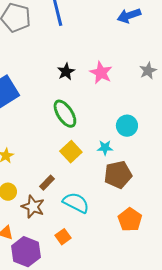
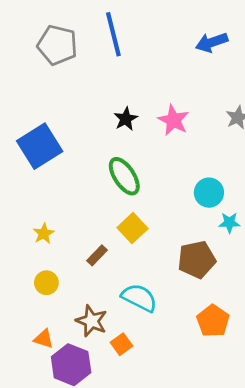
cyan star: (105, 148) -> (229, 223), moved
brown rectangle: (47, 183) -> (97, 255), moved
brown star: (33, 207) -> (91, 321), moved

